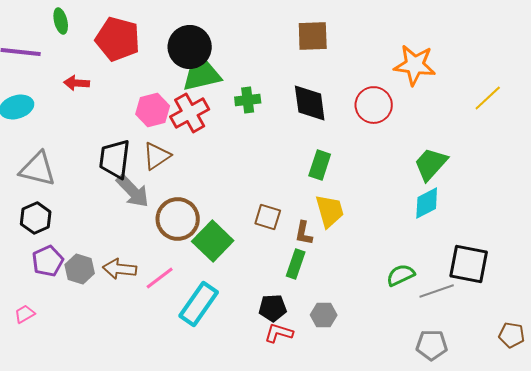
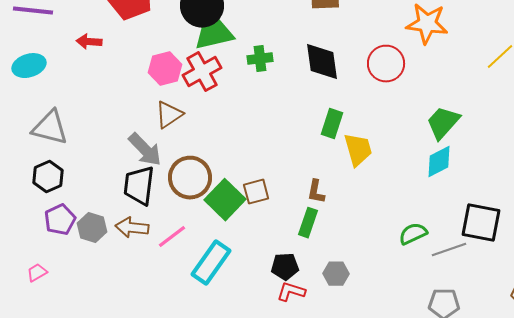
black trapezoid: (115, 159) -> (139, 186), moved
yellow trapezoid: (330, 211) -> (358, 150), moved
brown square: (268, 217) -> (256, 192), moved, turned -32

